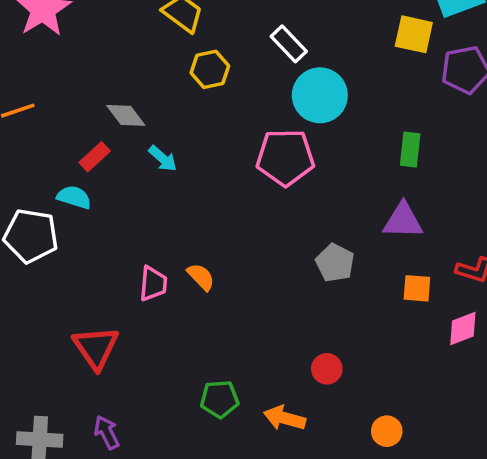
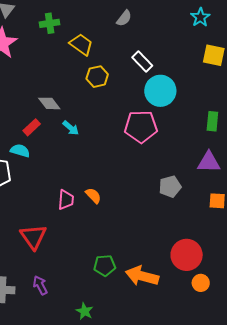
gray pentagon: (335, 263) -> (170, 187), turned 30
red circle: (327, 369) -> (187, 255), moved, size x1.8
orange arrow: (285, 418) -> (142, 276), size x1.4

